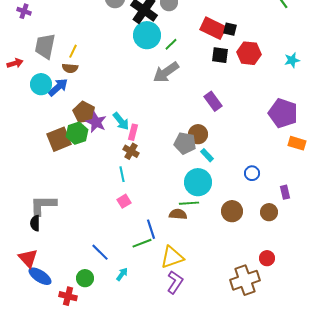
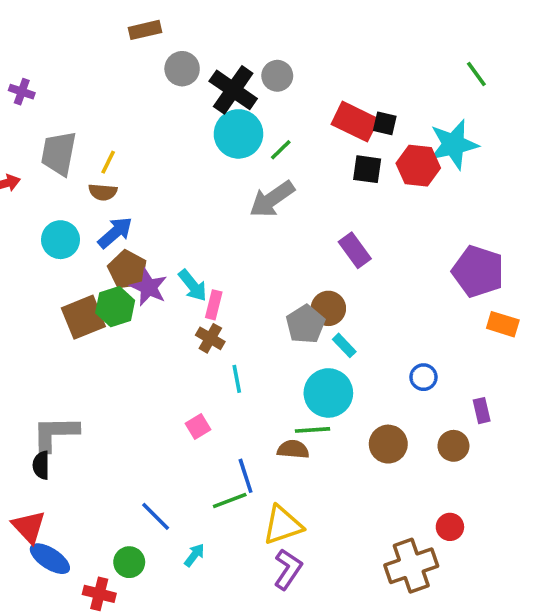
cyan star: (292, 60) -> (453, 144), moved, size x1.8
cyan circle: (41, 84) -> (60, 240), moved
blue arrow: (58, 87) -> (115, 233), moved
gray pentagon: (185, 143) -> (305, 324), turned 30
cyan line: (122, 174) -> (237, 379), moved

